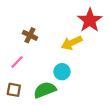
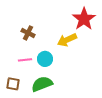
pink line: (17, 62) -> (25, 60), moved, turned 40
cyan circle: (62, 72) -> (45, 59), moved

